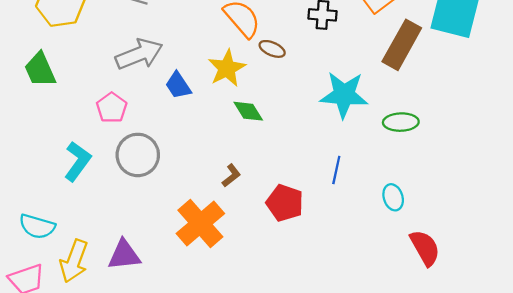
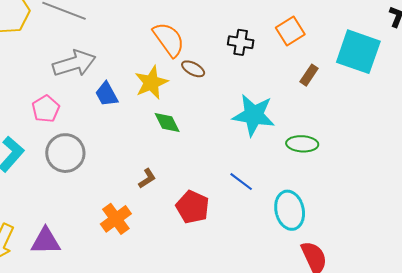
brown rectangle: (402, 45) -> (309, 75), size x0.5
blue line: (336, 170) -> (241, 182), turned -70
cyan ellipse: (393, 197) -> (290, 210), size x1.6
orange cross: (200, 223) -> (116, 219), size x0.7

